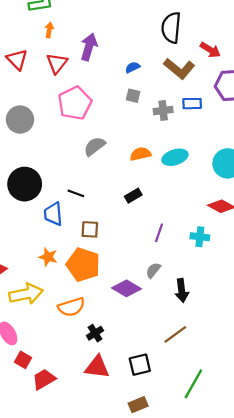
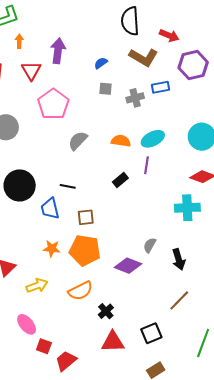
orange semicircle: (141, 154) -> (121, 141), turned 30
purple line: (159, 233) -> (147, 165), moved
cyan cross: (200, 237) -> (187, 208), size x1.4
yellow arrow: (26, 294) -> (37, 286), size x0.7

